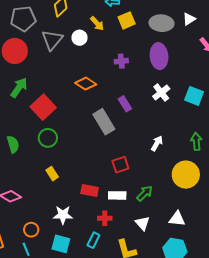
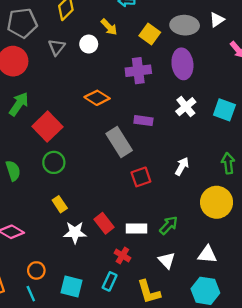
yellow square: (127, 20) -> (150, 34), moved, turned -30
gray triangle: (52, 40) -> (57, 47), size x0.7
purple cross: (121, 61) -> (138, 71), size x1.5
purple rectangle: (125, 104) -> (143, 121), turned -49
red square: (120, 165) -> (141, 177), moved
red rectangle: (90, 191) -> (104, 223), turned 42
white star: (63, 215) -> (75, 233), moved
red cross: (105, 218) -> (122, 255), turned 32

